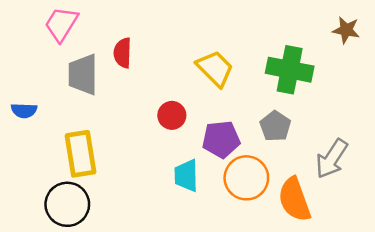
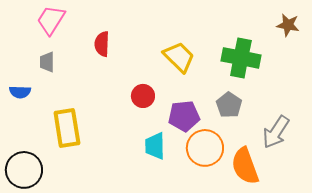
gray trapezoid: (83, 75) -> (47, 62), moved, size x0.6
black circle: (67, 204) -> (24, 170), moved

